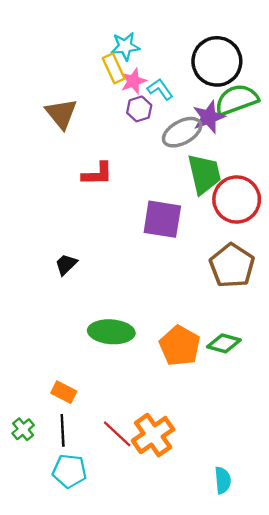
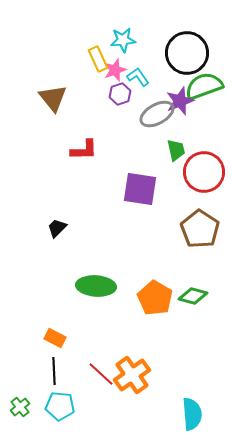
cyan star: (125, 46) -> (123, 40), moved
green trapezoid: (204, 174) -> (176, 150), size x0.6
green cross: (23, 429) -> (20, 407), moved
cyan semicircle: (223, 480) -> (192, 414), size x1.4

